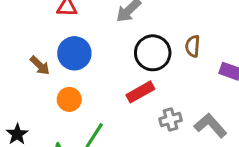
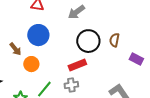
brown arrow: (40, 66) -> (15, 49), moved
gray cross: (171, 120) -> (71, 85), moved

